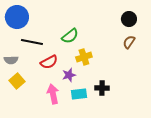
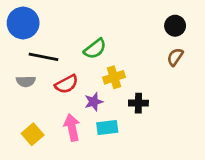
gray semicircle: (11, 60) -> (26, 81), moved
yellow square: (17, 81) -> (33, 134), moved
black cross: (102, 88) -> (138, 103), moved

